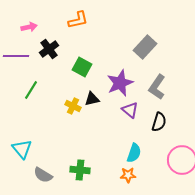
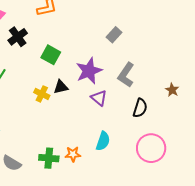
gray rectangle: (145, 47) -> (114, 35), size x0.7
black semicircle: (159, 122) -> (140, 108), moved
orange star: (128, 175) -> (73, 154), moved

